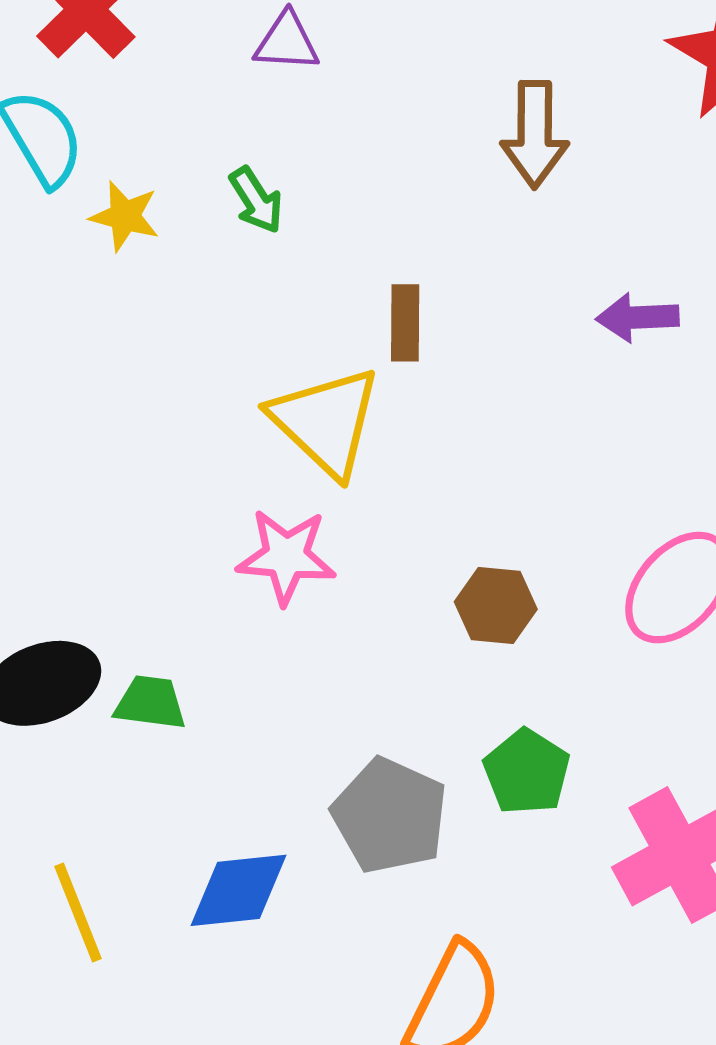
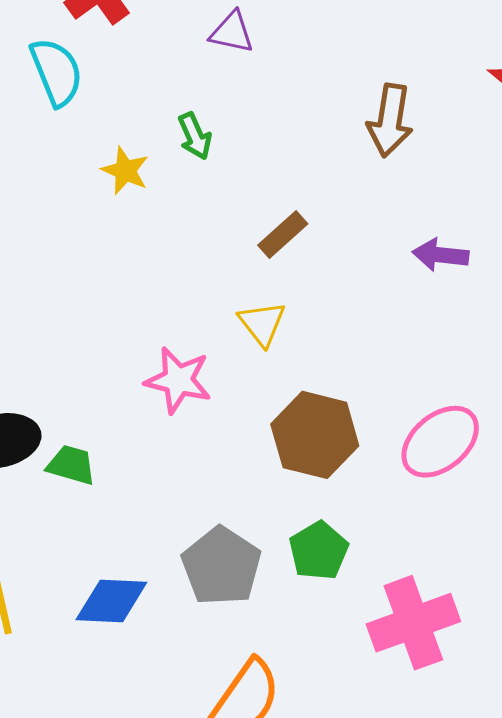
yellow star: (125, 216) -> (125, 171), moved
brown rectangle: (405, 323) -> (283, 234), turned 39
yellow triangle: (326, 422) -> (262, 323), moved, size x0.6
brown hexagon: (496, 606) -> (315, 435), size x1.6

